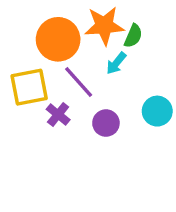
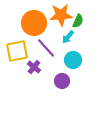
cyan circle: (157, 111) -> (73, 60), moved
purple circle: (106, 123) -> (62, 81), moved

